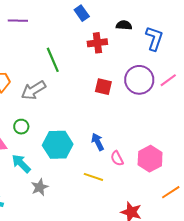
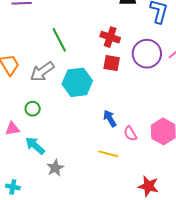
red cross: (97, 43) -> (110, 37), moved, turned 30
cyan hexagon: (58, 145) -> (77, 82), moved

